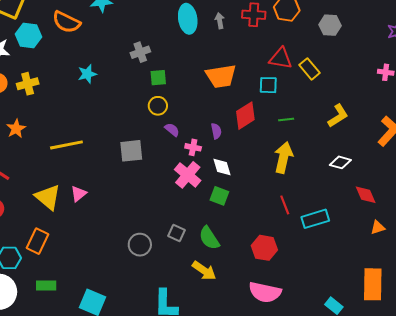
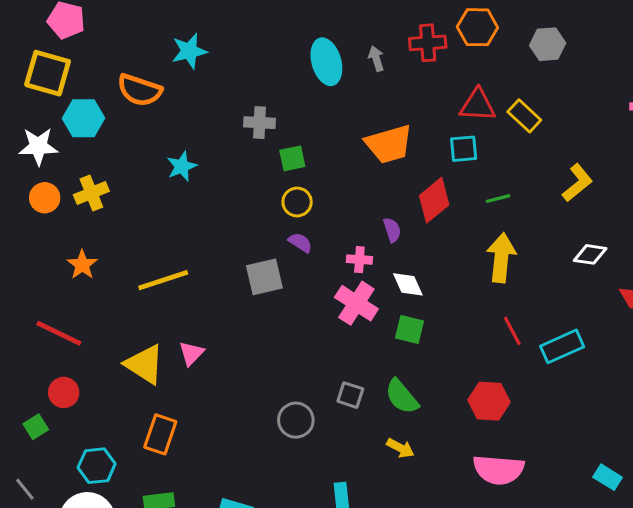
gray cross: (140, 52) -> (260, 123), turned 30
purple semicircle: (172, 130) -> (300, 242), moved
orange rectangle: (37, 241) -> (160, 434), moved
yellow arrow: (204, 271) -> (400, 448), size x0.7

